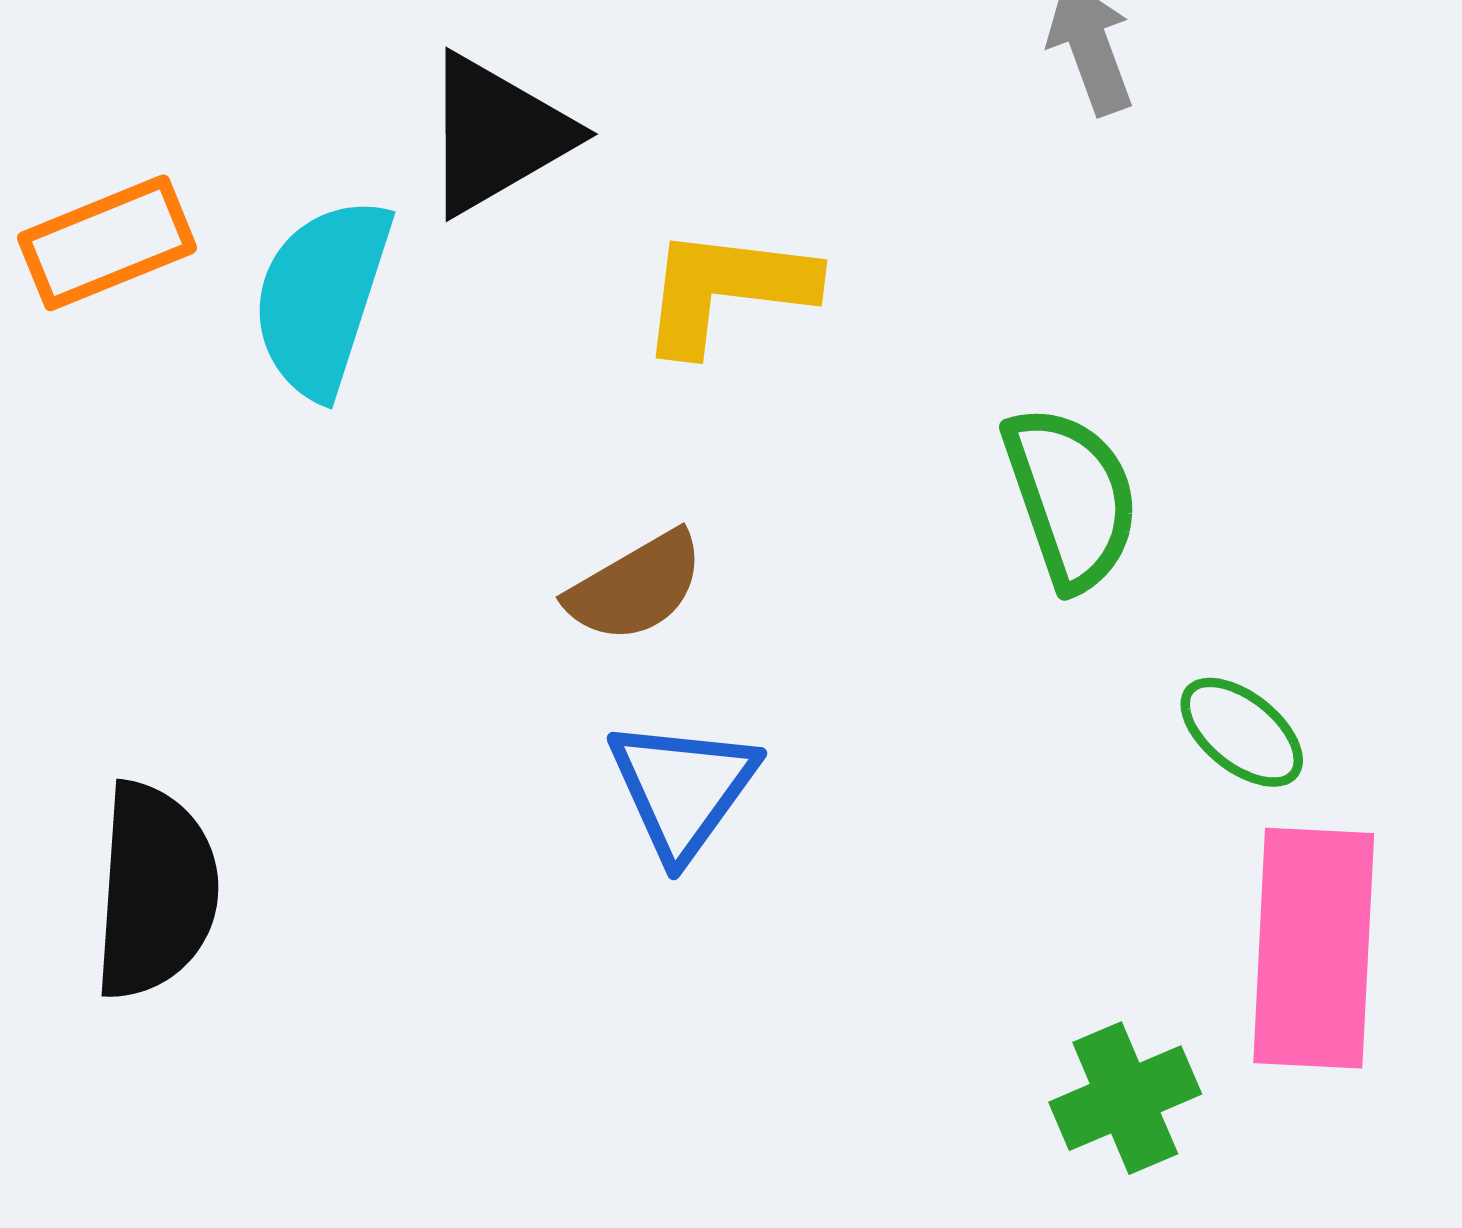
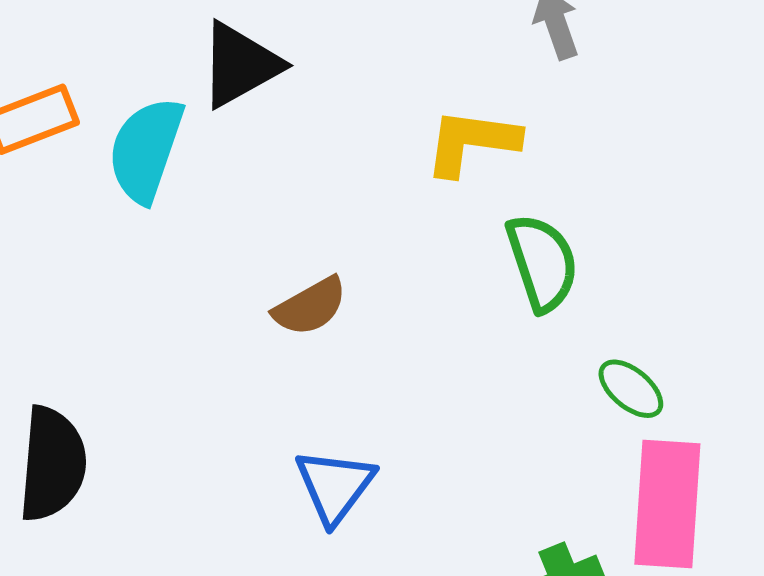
yellow L-shape: (726, 290) -> (472, 142), moved
blue triangle: (683, 789) -> (335, 486), moved

